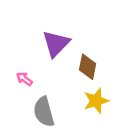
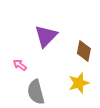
brown diamond: (88, 67) -> (84, 51), moved

